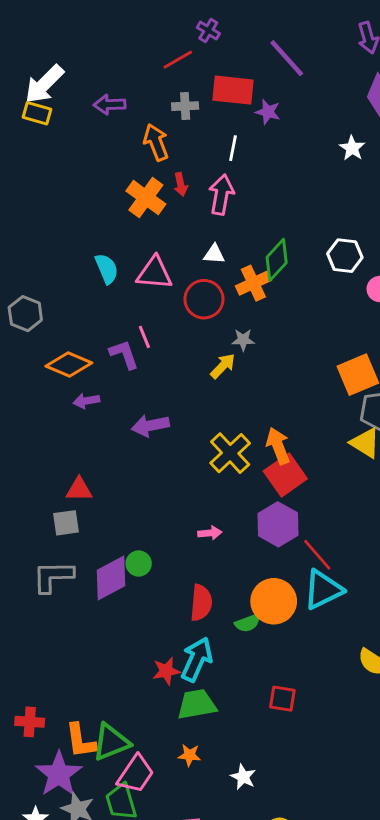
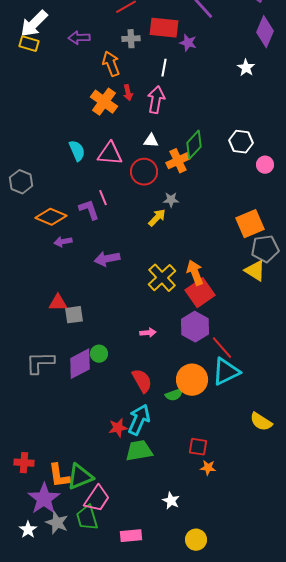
gray square: (66, 523) -> (74, 315), moved
red semicircle: (201, 603) -> (142, 381), turned -35
orange star: (189, 755) -> (208, 468), moved

